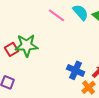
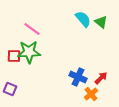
pink line: (57, 15) -> (32, 29), moved
red square: (12, 49) -> (14, 56), turned 32

